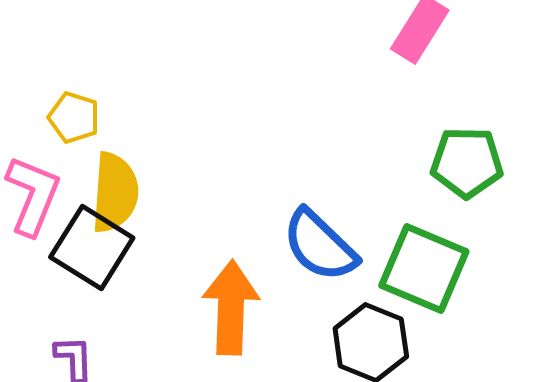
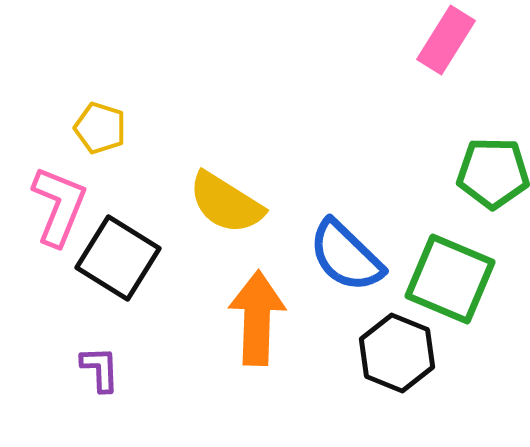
yellow semicircle: (115, 192) -> (226, 203), moved, turned 118

